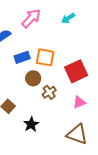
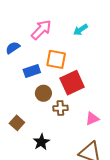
orange square: (45, 57) -> (56, 59), moved
red square: (76, 71) -> (72, 83), moved
brown cross: (49, 92) -> (60, 108), turned 32

